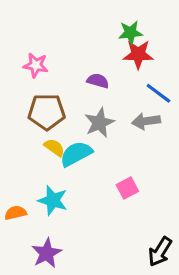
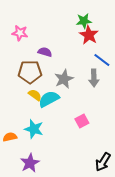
red star: (138, 54) -> (89, 35), turned 30
pink star: (36, 65) -> (20, 33), moved
purple semicircle: (98, 81) -> (45, 52), moved
gray arrow: (146, 121) -> (94, 78), turned -84

